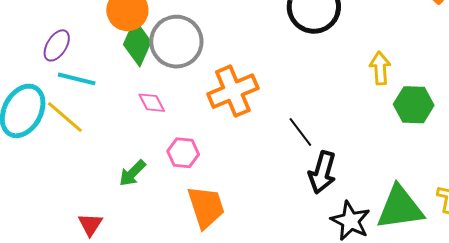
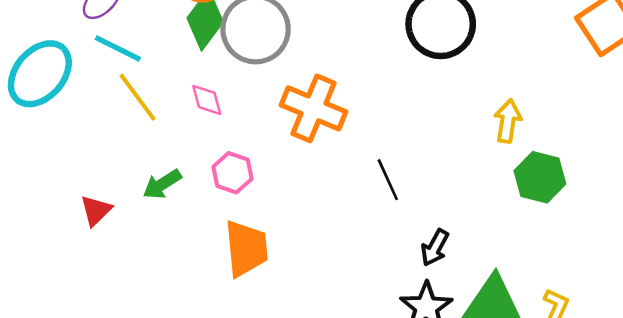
orange cross: (233, 91) -> (314, 108), turned 33
yellow line: (65, 117) -> (138, 97), moved
black arrow: (322, 172) -> (435, 248), moved, size x0.7
red triangle: (90, 225) -> (96, 210), moved

